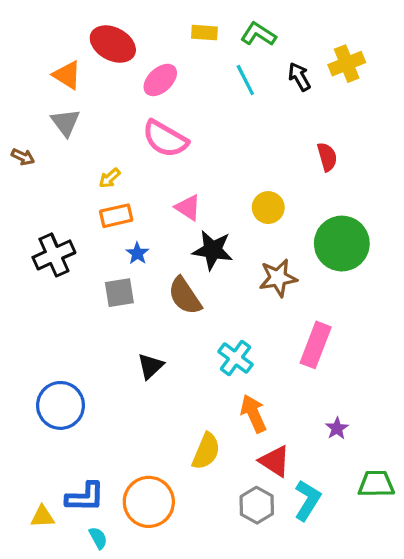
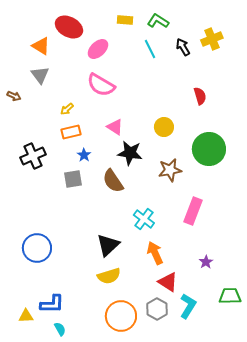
black triangle: (150, 366) -> (108, 245), moved, size x1.4
yellow semicircle: (206, 451) -> (109, 276), moved, turned 50
orange circle: (149, 502) -> (121, 316), moved

